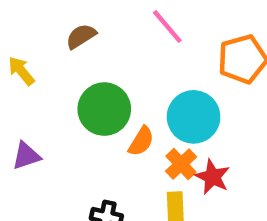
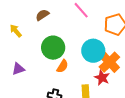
orange semicircle: (141, 141) -> (62, 66), moved
orange cross: (181, 164) -> (109, 62), moved, size x1.5

